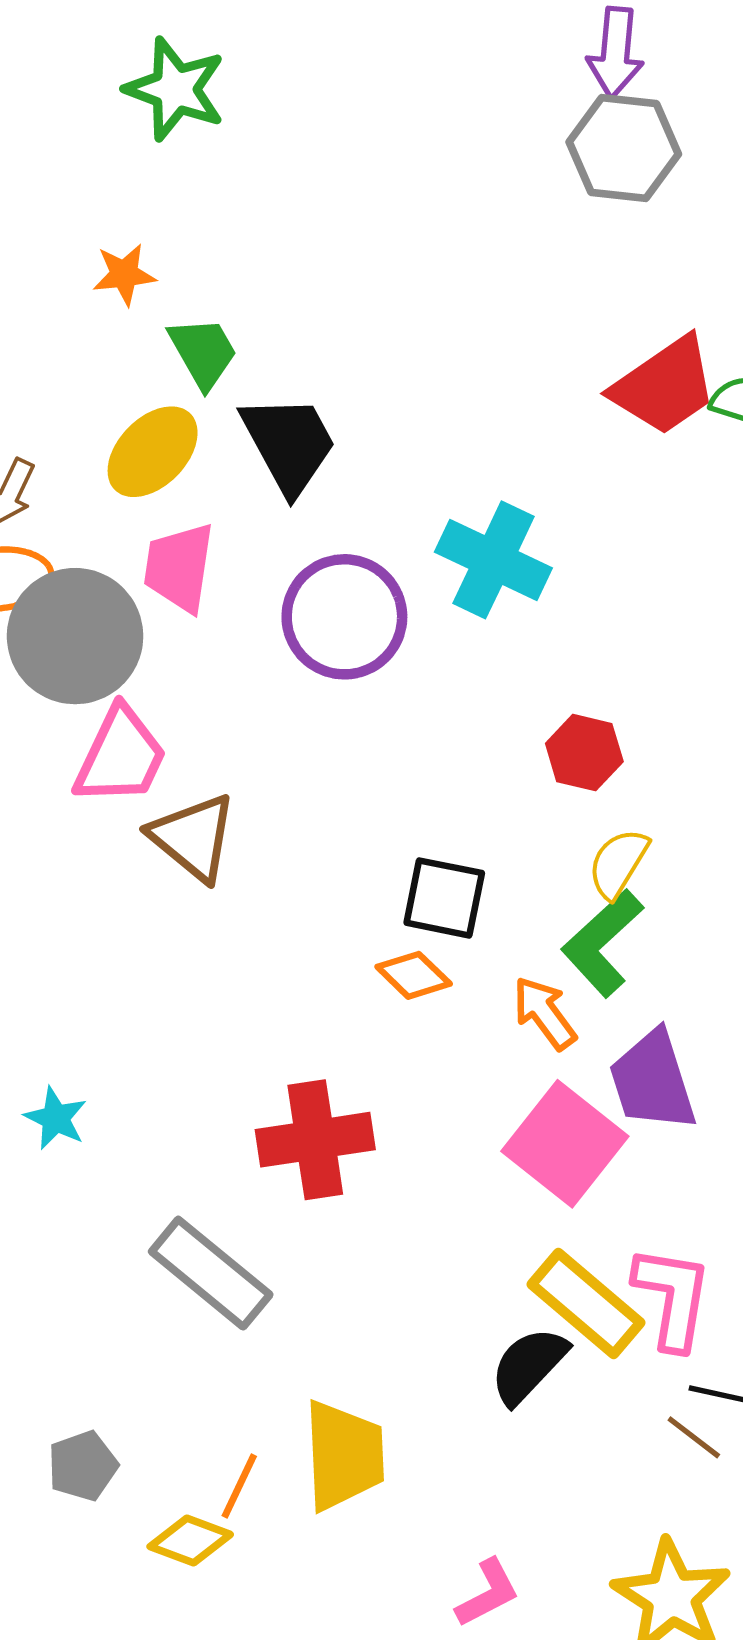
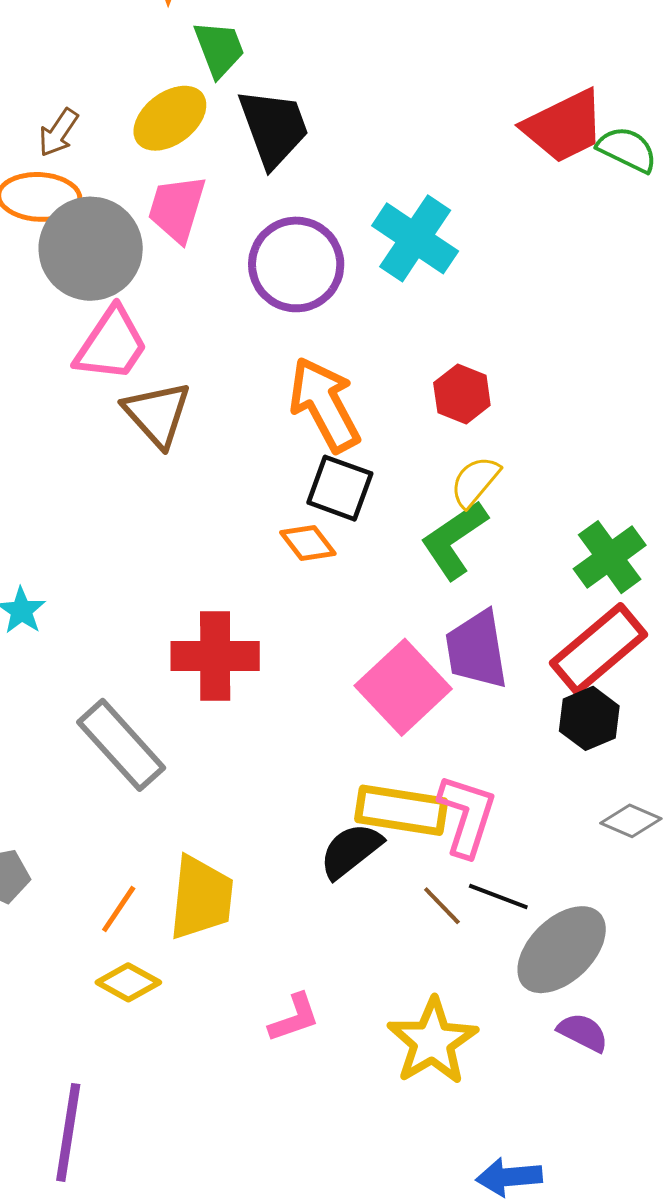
orange arrow: (545, 1013) -> (325, 405), moved, size x1.6
yellow rectangle: (586, 1303) -> (401, 810), turned -40
brown line: (694, 1437) -> (442, 906), moved
yellow diamond: (190, 1540) -> (128, 982), moved

